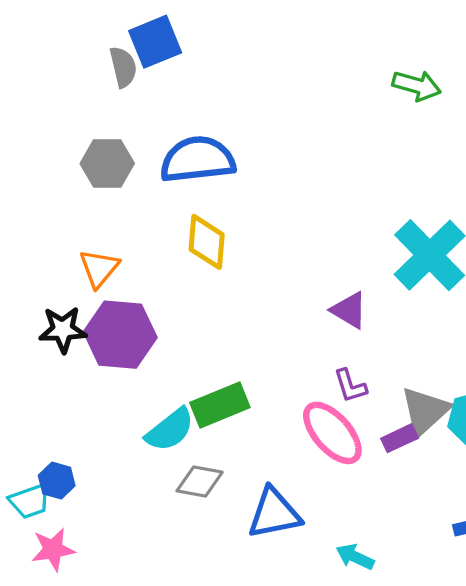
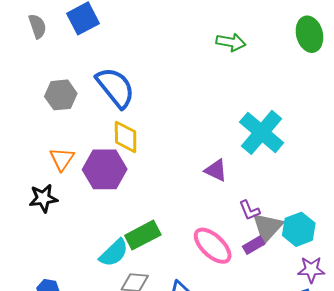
gray semicircle: (123, 67) -> (37, 26), moved
green arrow: (417, 86) -> (231, 42), moved
blue semicircle: (198, 160) -> (115, 87), turned 63
purple hexagon: (120, 335) -> (105, 169), moved
purple L-shape: (350, 386) -> (249, 210), moved

